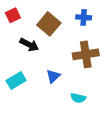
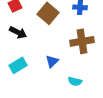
black arrow: (29, 45) -> (18, 32), moved

